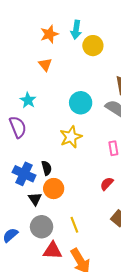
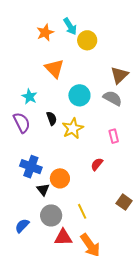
cyan arrow: (76, 30) -> (70, 26), turned -36
orange triangle: (45, 64) -> (54, 68), moved, size x1.5
black semicircle: (47, 168) -> (52, 118), moved
red semicircle: (107, 184) -> (97, 164), moved

